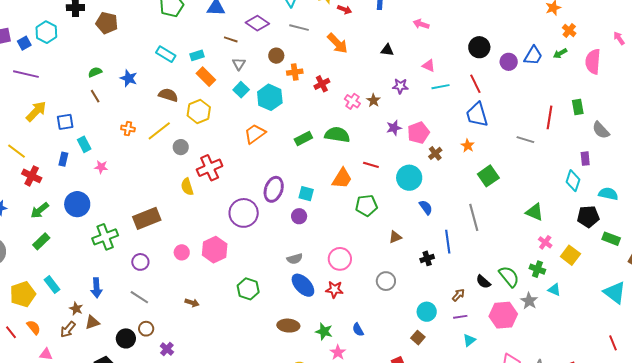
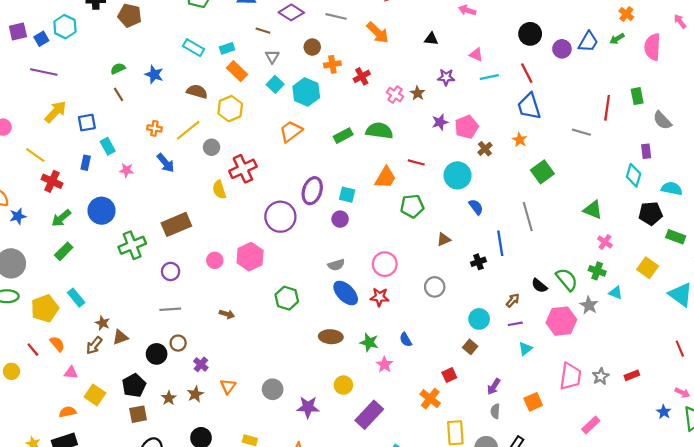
yellow square: (570, 255) -> (648, 268), moved
blue arrow: (96, 288) -> (166, 163), moved, turned -36
gray line: (139, 297) -> (170, 309), turned -36

